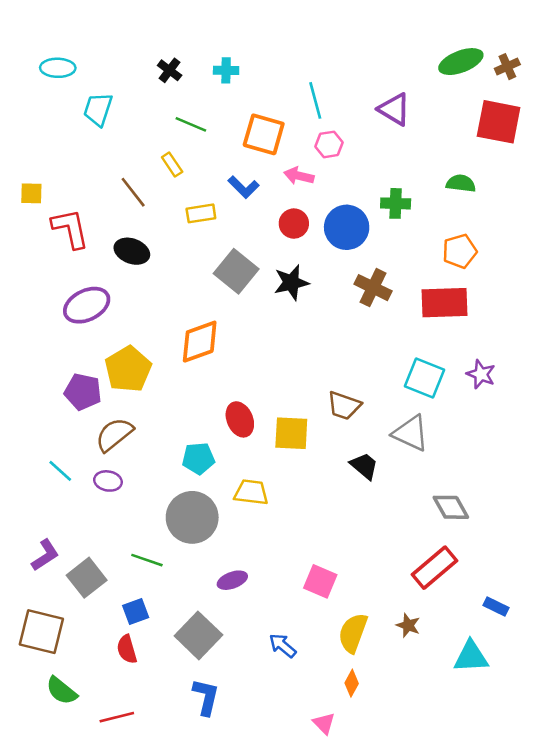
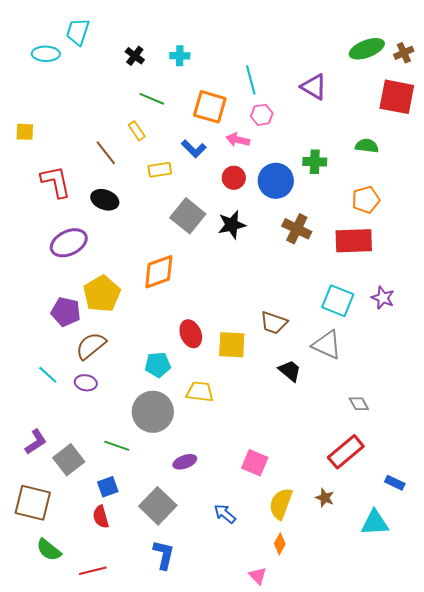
cyan trapezoid: (98, 109) -> (78, 32), moved
yellow square: (31, 193) -> (25, 132), moved
gray diamond: (451, 507) -> (359, 404), size x0.7

